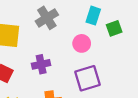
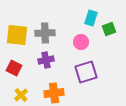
gray cross: (47, 18) -> (45, 33), moved, turned 30

